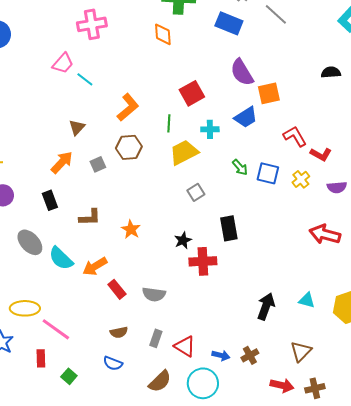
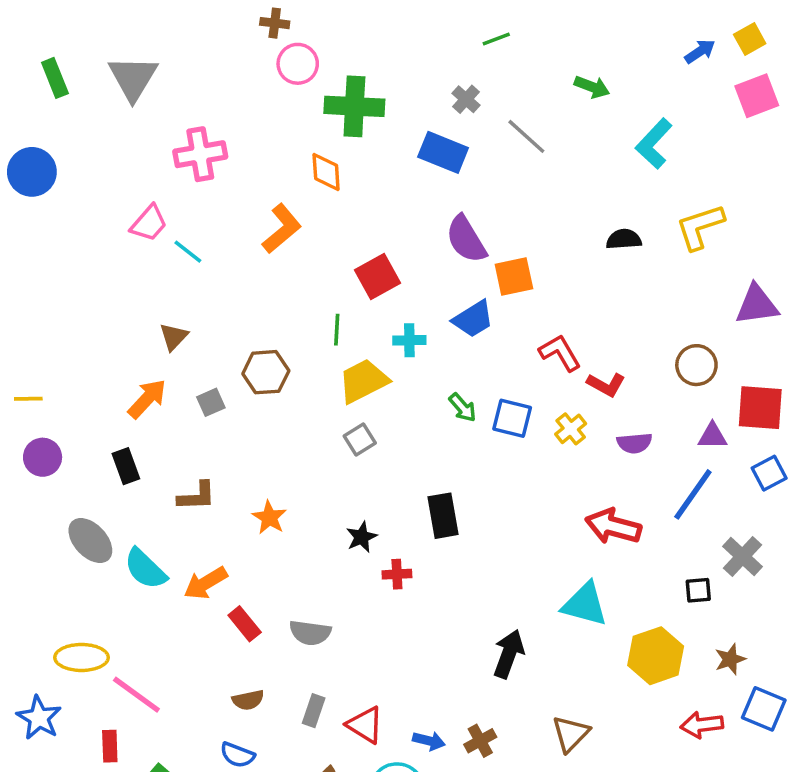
orange L-shape: (128, 107) -> (282, 229), moved
gray square: (196, 192) -> (360, 440), moved
red cross: (203, 261) -> (397, 574), size x0.6
cyan triangle: (307, 300) -> (585, 604), moved, size x1.6

